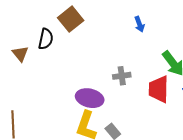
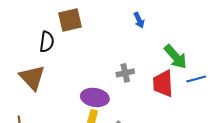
brown square: (71, 19) -> (70, 20), turned 30
brown triangle: (20, 54) -> (32, 77), moved, size x1.6

